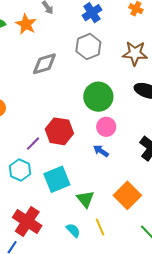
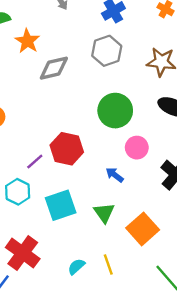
orange star: (26, 24) -> (27, 41), moved
pink circle: (106, 127) -> (137, 148), moved
green triangle: (85, 199) -> (104, 213), moved
cyan semicircle: (73, 230) -> (76, 267), turned -91

